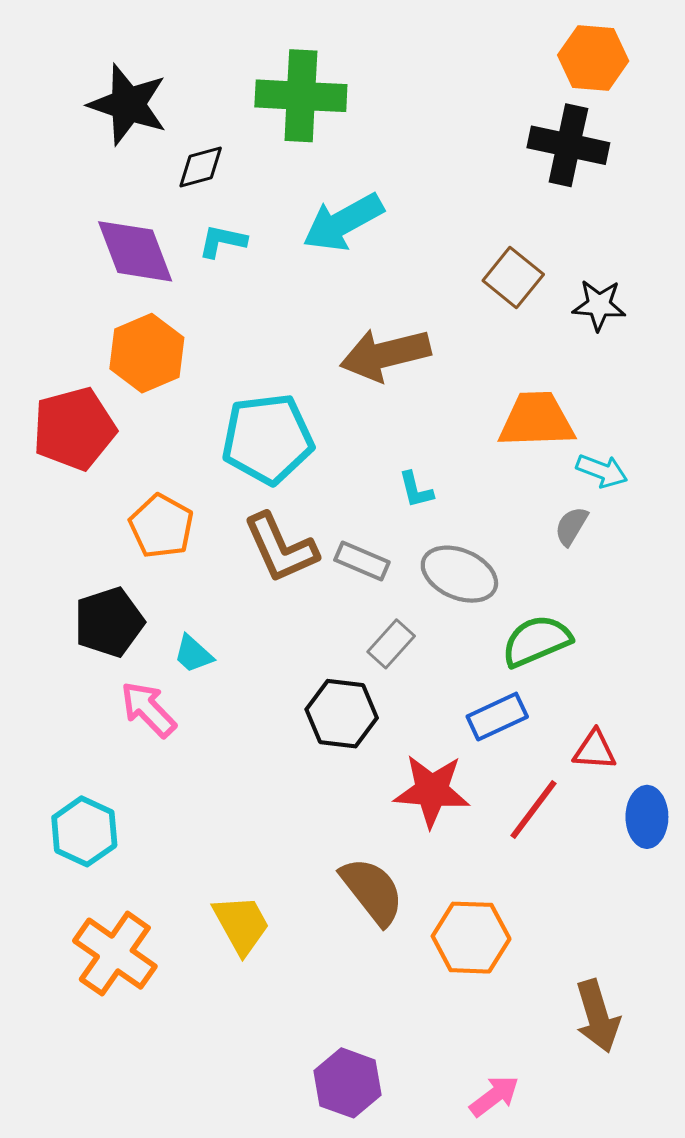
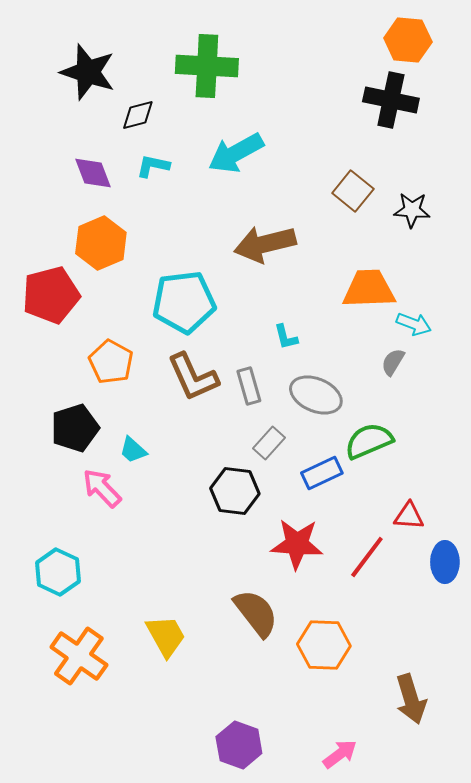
purple diamond: (135, 251) -> (93, 173), size x0.7
gray rectangle: (362, 561) -> (249, 386), turned 51
blue rectangle: (497, 717) -> (322, 473), moved

